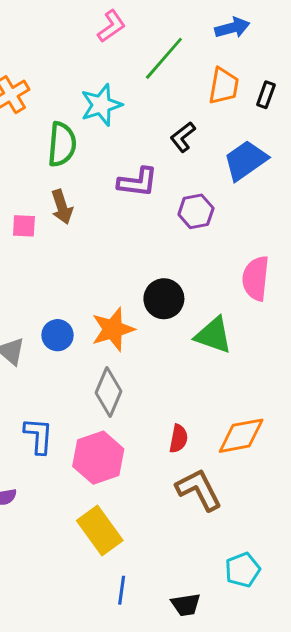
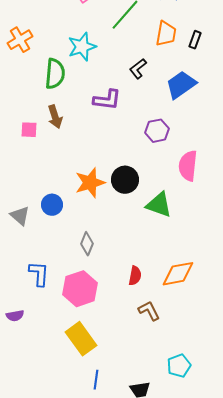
purple hexagon: (196, 211) -> (157, 131), moved
orange star: (113, 329) -> (90, 183), moved
gray diamond: (109, 392) -> (87, 244), size x0.7
brown L-shape: (199, 490) -> (149, 311), size x0.7

